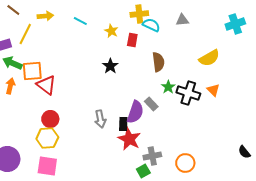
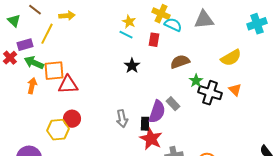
yellow cross: (139, 14) -> (161, 14), turned 30
gray triangle: (182, 20) -> (204, 20), size x1.5
cyan line: (80, 21) -> (126, 35), moved
yellow star: (111, 31) -> (129, 22), moved
brown semicircle: (158, 62) -> (180, 62), turned -102
red triangle: (46, 85) -> (68, 85), turned -40
green star: (168, 87) -> (196, 81), moved
yellow hexagon: (47, 138) -> (58, 130), moved

